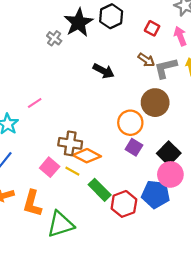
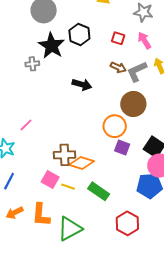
gray cross: (54, 38) -> (32, 64), turned -32
yellow line: (72, 171) -> (68, 187), moved
red hexagon: (124, 204) -> (127, 223), moved

